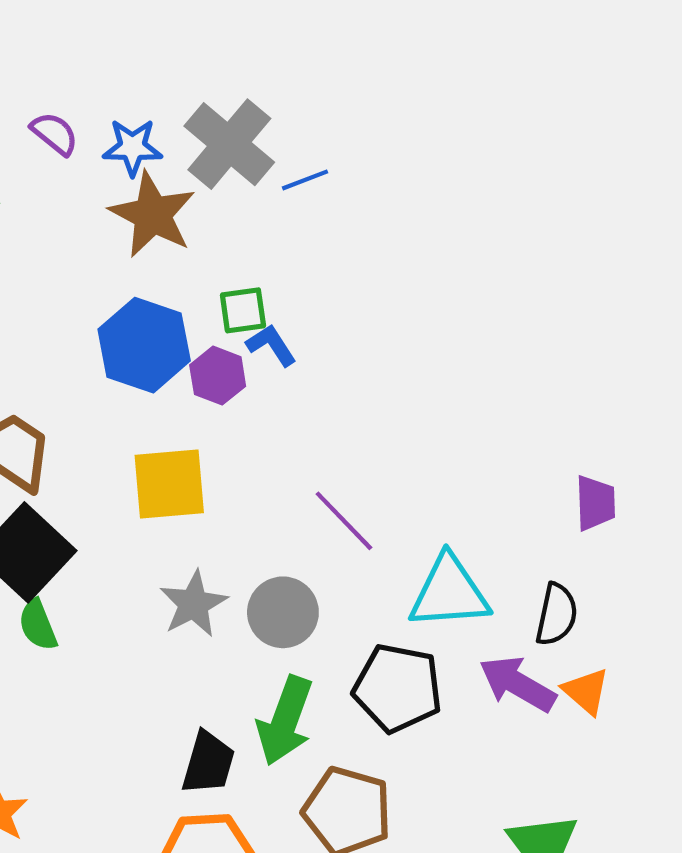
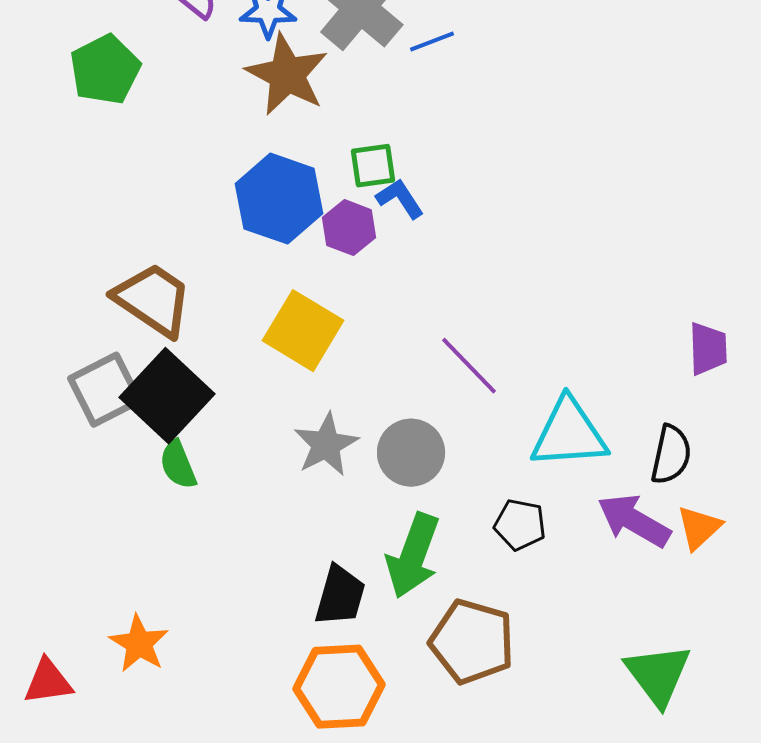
yellow square: (169, 484) -> (303, 331), turned 36
black pentagon: (398, 688) -> (520, 525), size x0.6
orange triangle: (586, 691) -> (699, 528), turned 36

